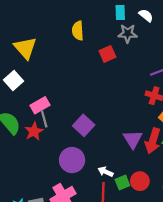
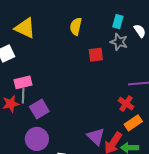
yellow triangle: (25, 48) -> (25, 28), turned -40
purple square: (84, 125) -> (39, 109), moved
purple triangle: (133, 139) -> (96, 137), turned -30

